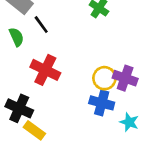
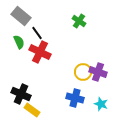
red cross: (45, 70) -> (40, 52), moved
blue cross: (102, 103) -> (75, 98), moved

